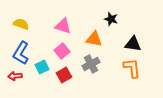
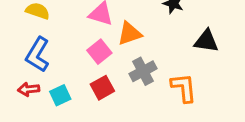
orange triangle: (94, 39) -> (130, 34), moved, turned -30
cyan square: (42, 67) -> (60, 95), moved
orange L-shape: (132, 68) -> (184, 88), moved

